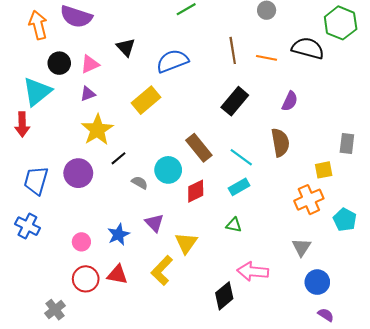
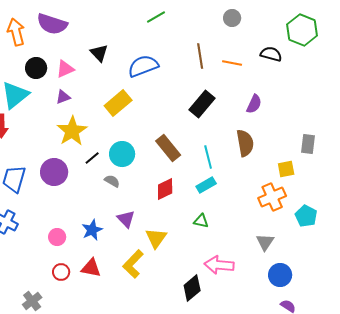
black semicircle: (308, 48) -> (271, 54), size x0.7
cyan line: (241, 157) -> (208, 157), turned 40
cyan circle: (168, 170) -> (122, 154), moved
red circle: (86, 279) -> (61, 272), size x0.7

